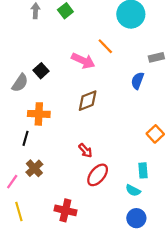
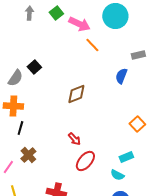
pink arrow: (83, 61) -> (79, 24), moved
orange cross: (39, 114) -> (13, 106), moved
cyan rectangle: (143, 170) -> (126, 157), turned 72

